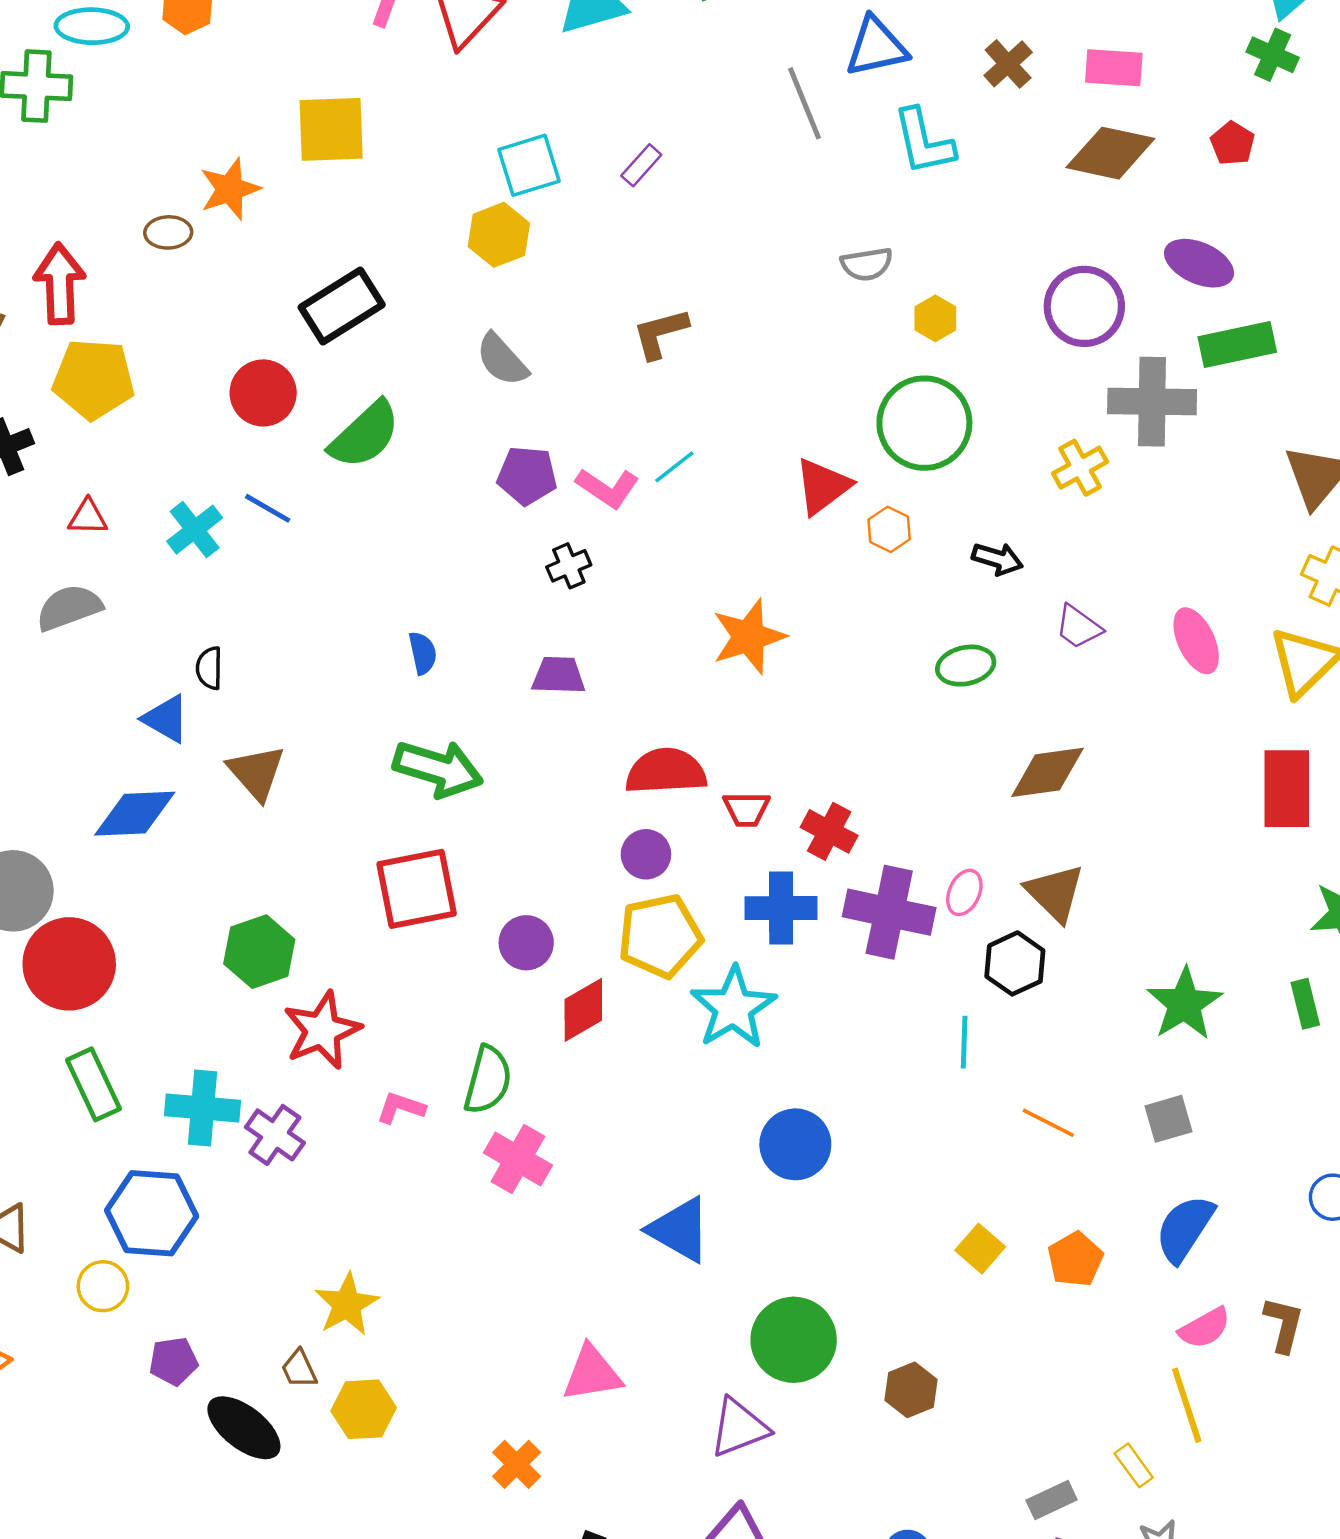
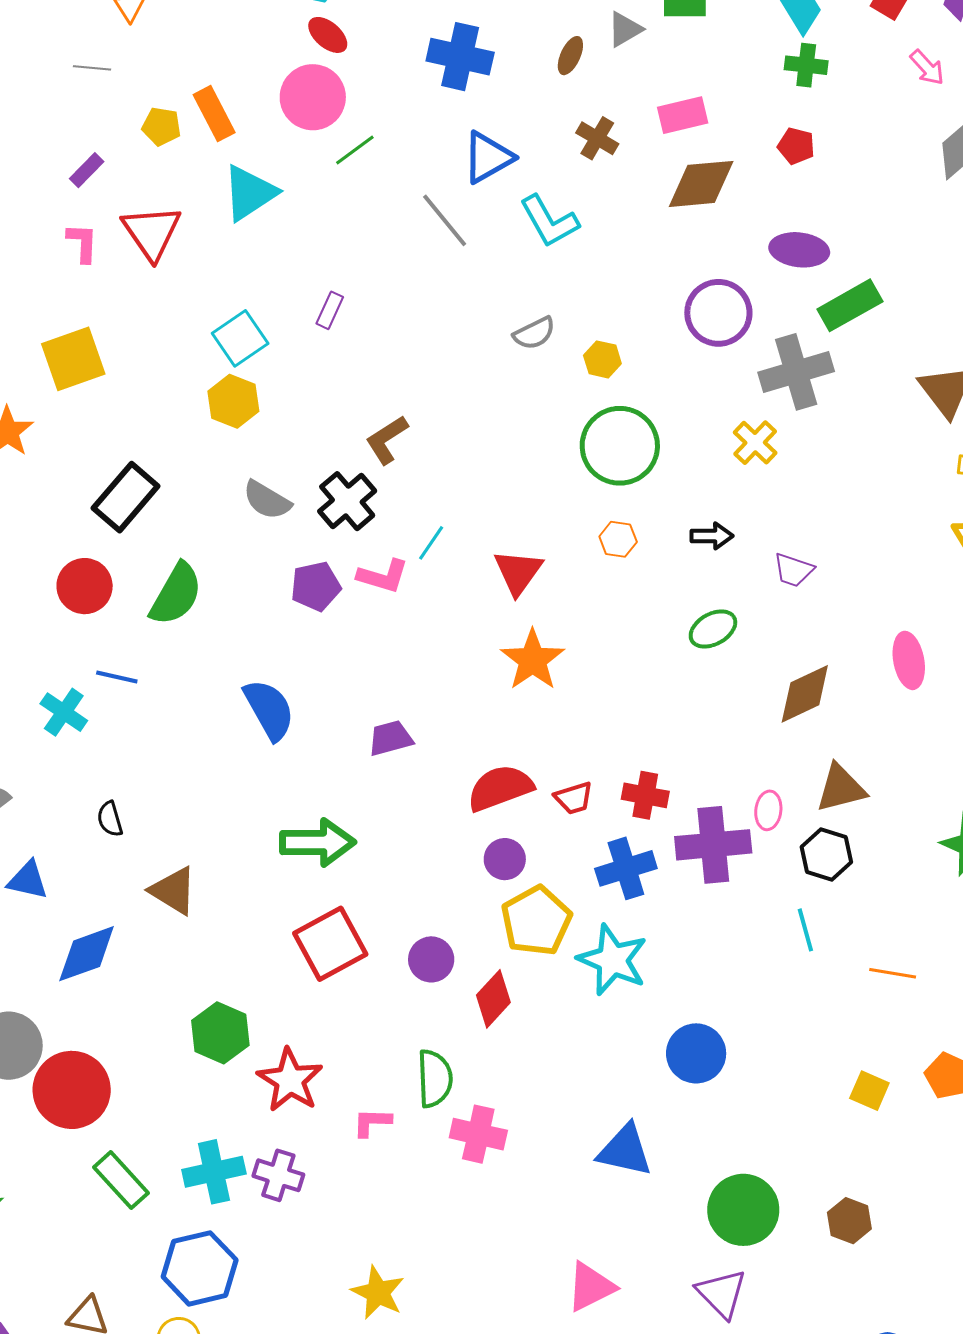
red triangle: (823, 486) -> (518, 572), moved
black cross: (569, 566) -> (347, 501), moved, size x1.6
pink ellipse: (1196, 641) -> (909, 660), moved, turned 32
blue semicircle: (423, 653) -> (269, 710), moved, size x1.8
blue triangle: (166, 719) -> (28, 880), moved
brown triangle: (1055, 893) -> (841, 788), turned -42
purple triangle: (739, 1428) -> (722, 1294), turned -36

